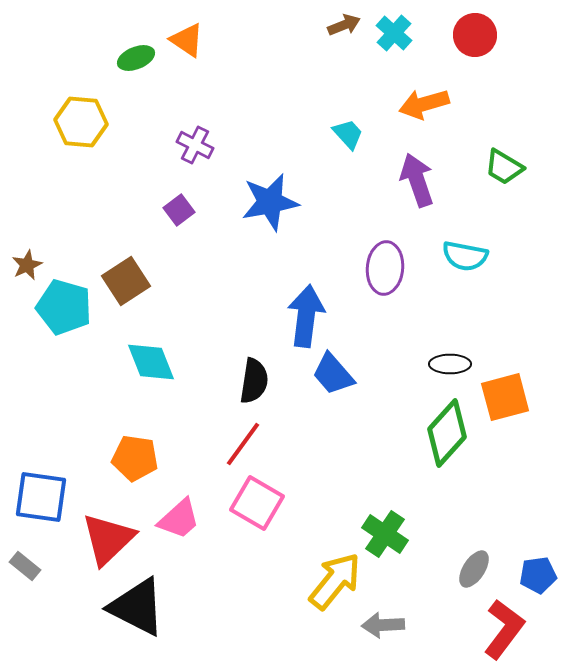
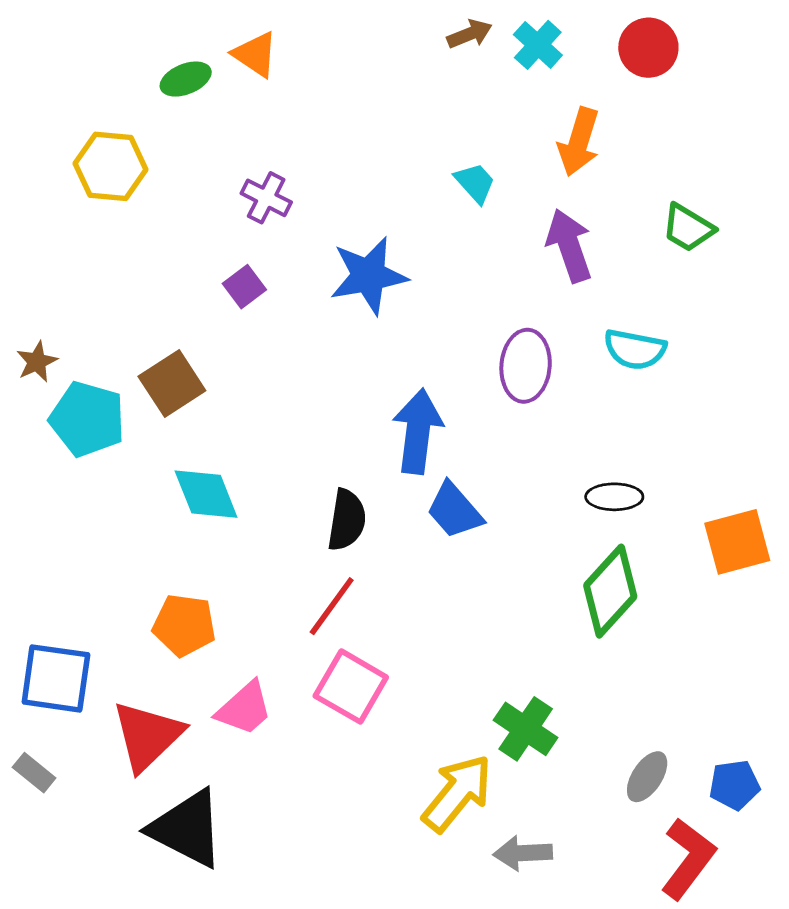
orange arrow: (424, 104) -> (579, 142), turned -57
orange square: (505, 397) -> (737, 542), moved

